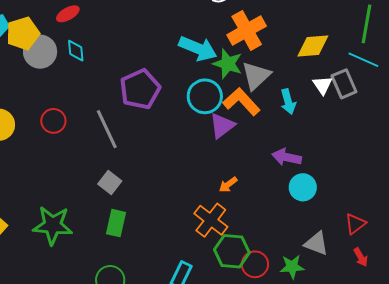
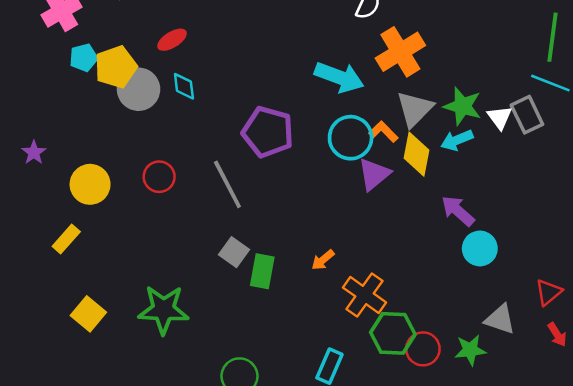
yellow diamond: (313, 46) -> (416, 154), moved, turned -72
green star: (228, 64) -> (463, 106), moved
purple pentagon: (140, 89) -> (268, 132), turned -30
orange L-shape: (241, 102) -> (383, 132), moved, size x0.6
cyan arrow: (288, 102) -> (457, 140), turned 85
purple arrow: (287, 157) -> (458, 211), turned 32
orange arrow: (228, 185) -> (323, 260), moved
green rectangle: (116, 223) -> (262, 271), moved

